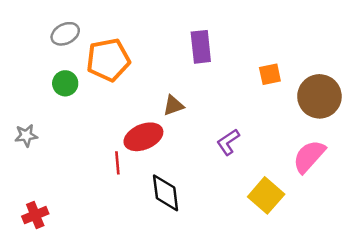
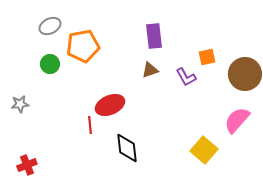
brown triangle: (173, 106) -> (150, 70), moved
purple L-shape: (228, 142) -> (186, 77), moved, turned -85

